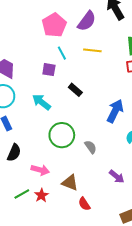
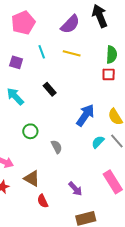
pink pentagon: (54, 25) -> (23, 23), moved
purple square: (49, 70) -> (16, 62), moved
green circle: (62, 135) -> (30, 131), size x0.6
purple arrow: (117, 176) -> (75, 189), moved

